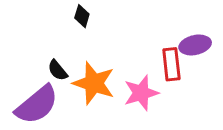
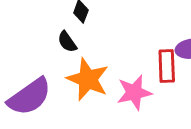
black semicircle: (58, 70) -> (67, 42), moved

